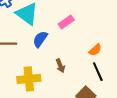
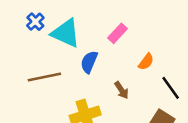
orange semicircle: (95, 50) -> (146, 62), moved

